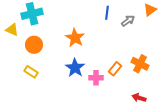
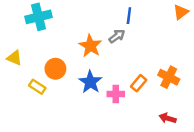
gray arrow: (128, 21) -> (117, 36), moved
yellow triangle: (12, 30) -> (14, 58), moved
orange circle: (34, 45) -> (55, 69), moved

